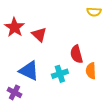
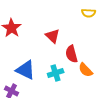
red triangle: (39, 35) -> (53, 36), moved
orange semicircle: (91, 71) -> (86, 70), turned -42

